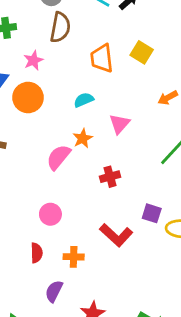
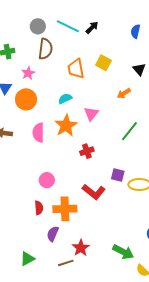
orange star: (83, 138) -> (66, 126), size x1.6
pink semicircle: (58, 157) -> (38, 133), moved, turned -36
orange cross: (74, 257) -> (65, 209), size x1.6

